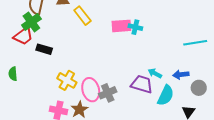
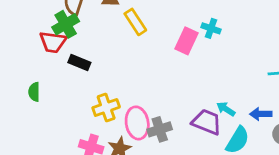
pink rectangle: (121, 26) -> (187, 41), turned -66
cyan cross: (135, 27) -> (211, 28), moved
red trapezoid: (23, 36) -> (53, 42), turned 40
yellow cross: (67, 80) -> (106, 107), turned 36

